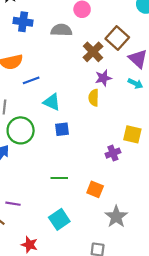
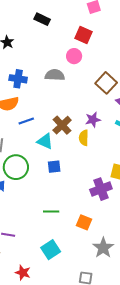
blue cross: (23, 22) -> (18, 79), moved
brown cross: (93, 52) -> (62, 125), moved
purple cross: (113, 153) -> (101, 189), size x1.5

